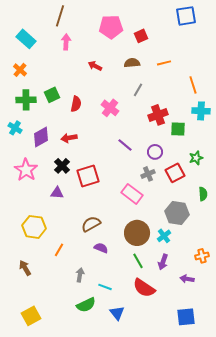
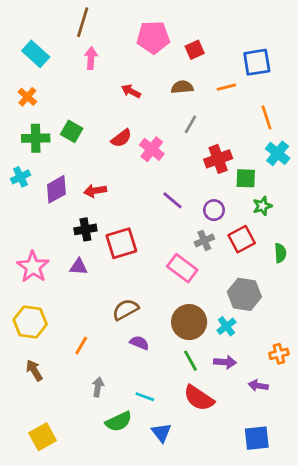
blue square: (186, 16) -> (257, 62), moved
green square: (52, 95) -> (72, 131), turned -35
red semicircle: (76, 104) -> (121, 138), moved, turned 42
cyan cross: (201, 111) -> (278, 153), turned 36
cyan cross: (15, 128) -> (20, 177), turned 32
green star: (196, 158) -> (262, 206), moved
black cross: (62, 166) -> (85, 229), turned 35
pink star: (26, 170) -> (33, 267), moved
green semicircle: (203, 194) -> (280, 253), moved
yellow hexagon: (34, 227) -> (30, 322), moved
purple arrow: (163, 262) -> (225, 362), turned -105
gray arrow: (80, 275) -> (98, 387), moved

